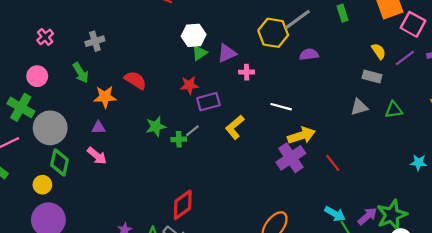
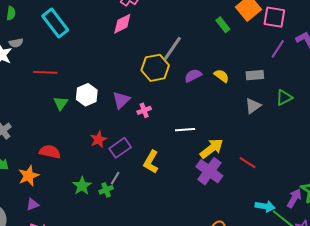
green rectangle: (343, 13) -> (223, 25), moved
yellow semicircle: (379, 51) -> (221, 76), moved
green triangle: (199, 53) -> (61, 103), moved

